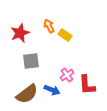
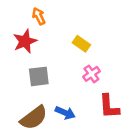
orange arrow: (49, 26) -> (39, 16), moved
pink cross: (67, 75) -> (91, 74), moved

